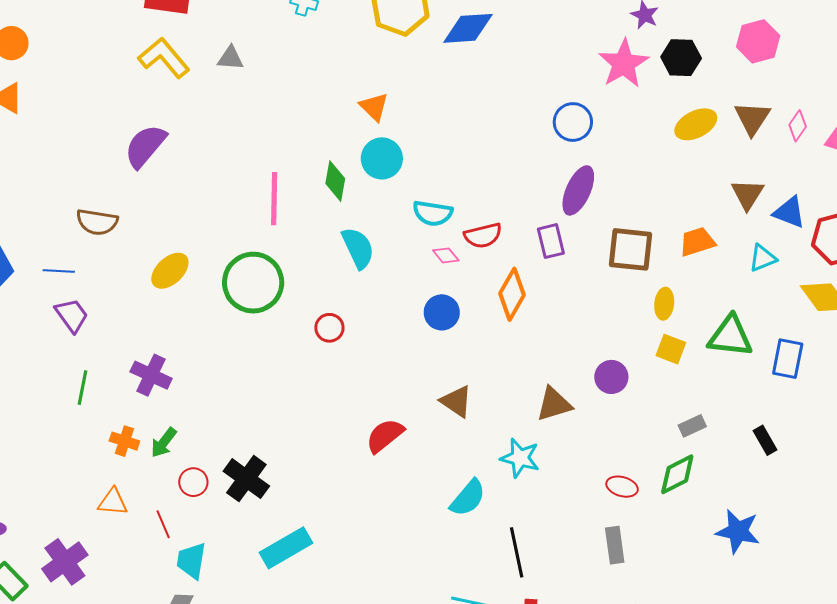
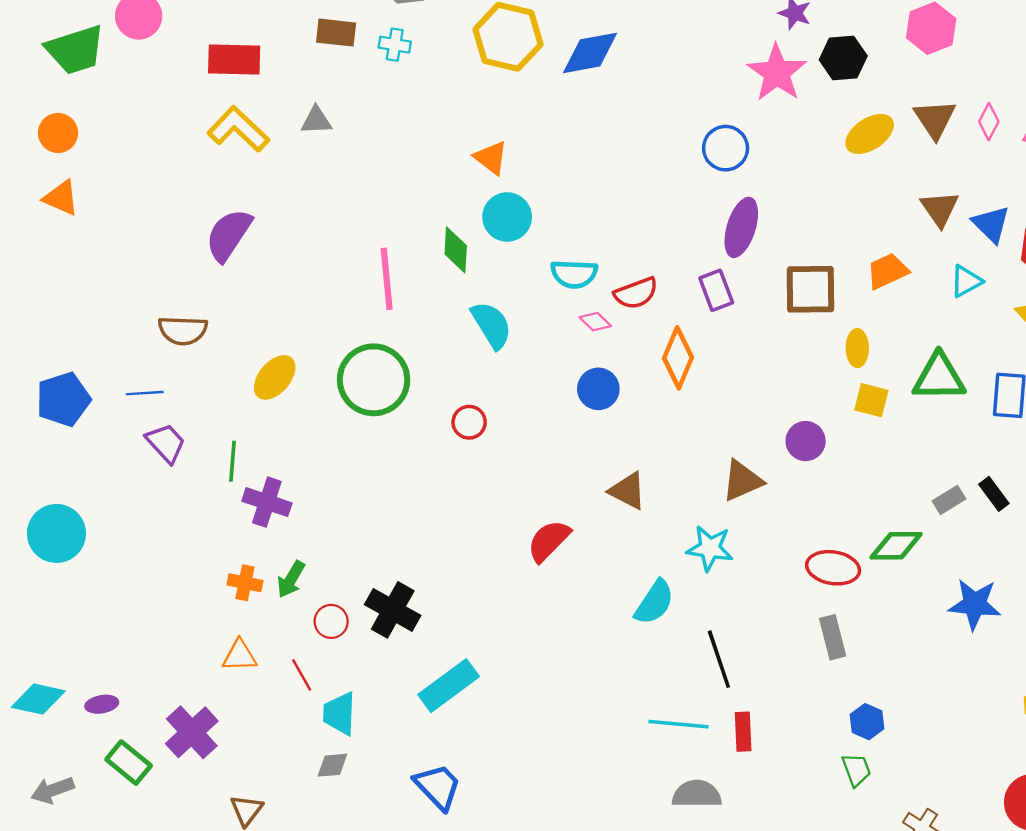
blue triangle: (789, 212) -> (991, 224), turned 30
green line: (83, 388) -> (233, 461), moved
gray rectangle: (692, 426) -> (949, 500), moved
green diamond: (677, 474) -> (896, 546), turned 33
red ellipse: (622, 487) -> (833, 568), size x1.4

